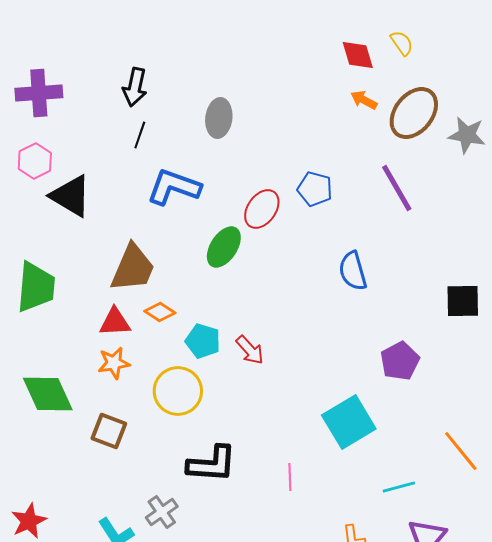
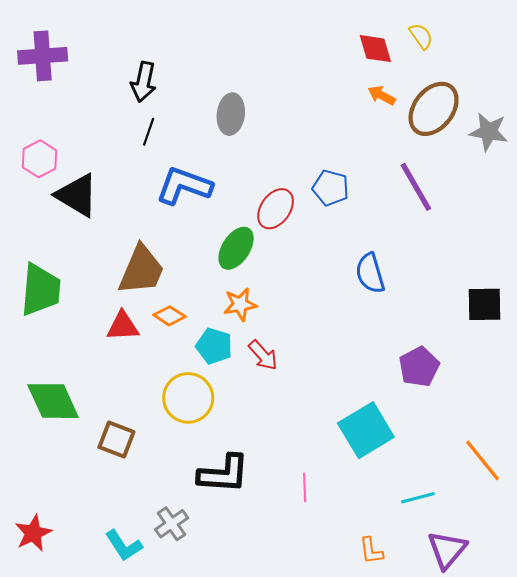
purple cross: (39, 93) -> (43, 56), moved
orange star: (114, 363) -> (240, 304), moved

